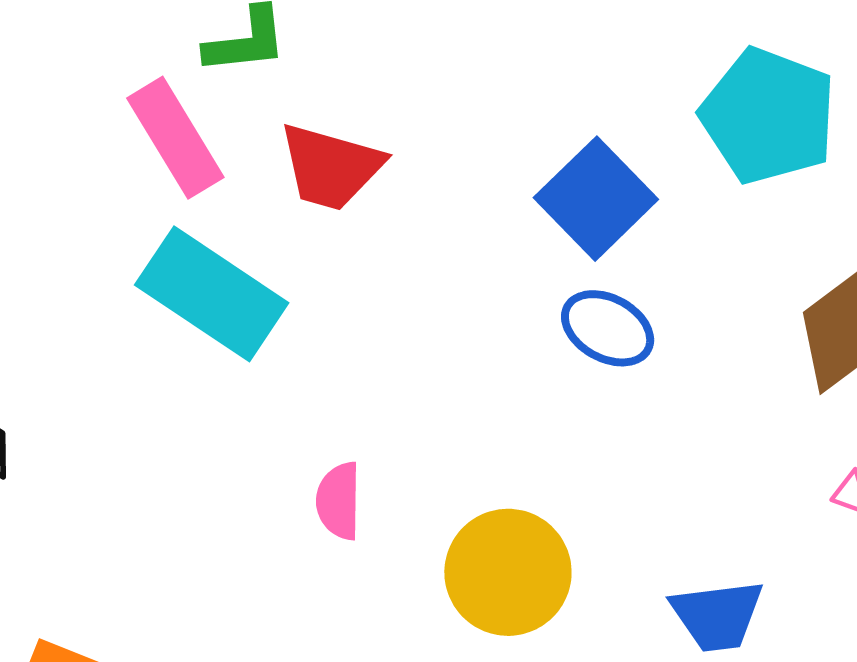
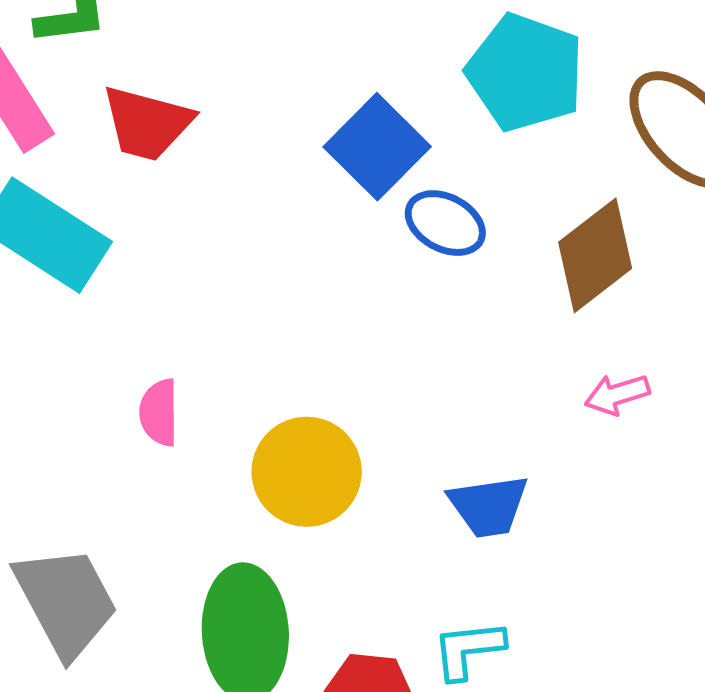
blue ellipse: (608, 328) -> (445, 223), moved

